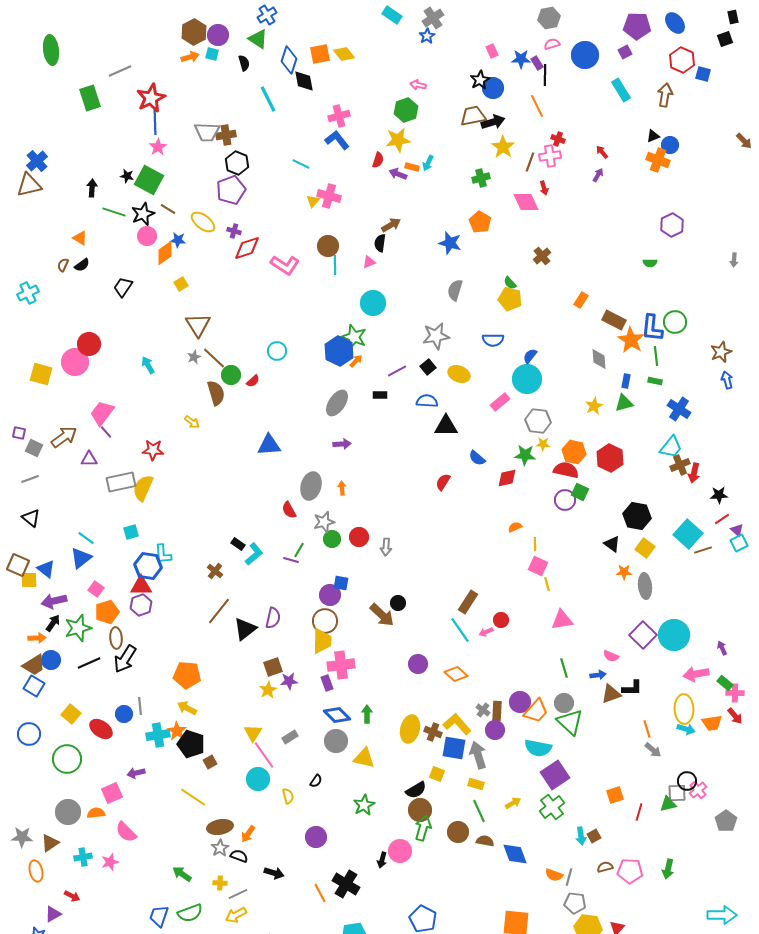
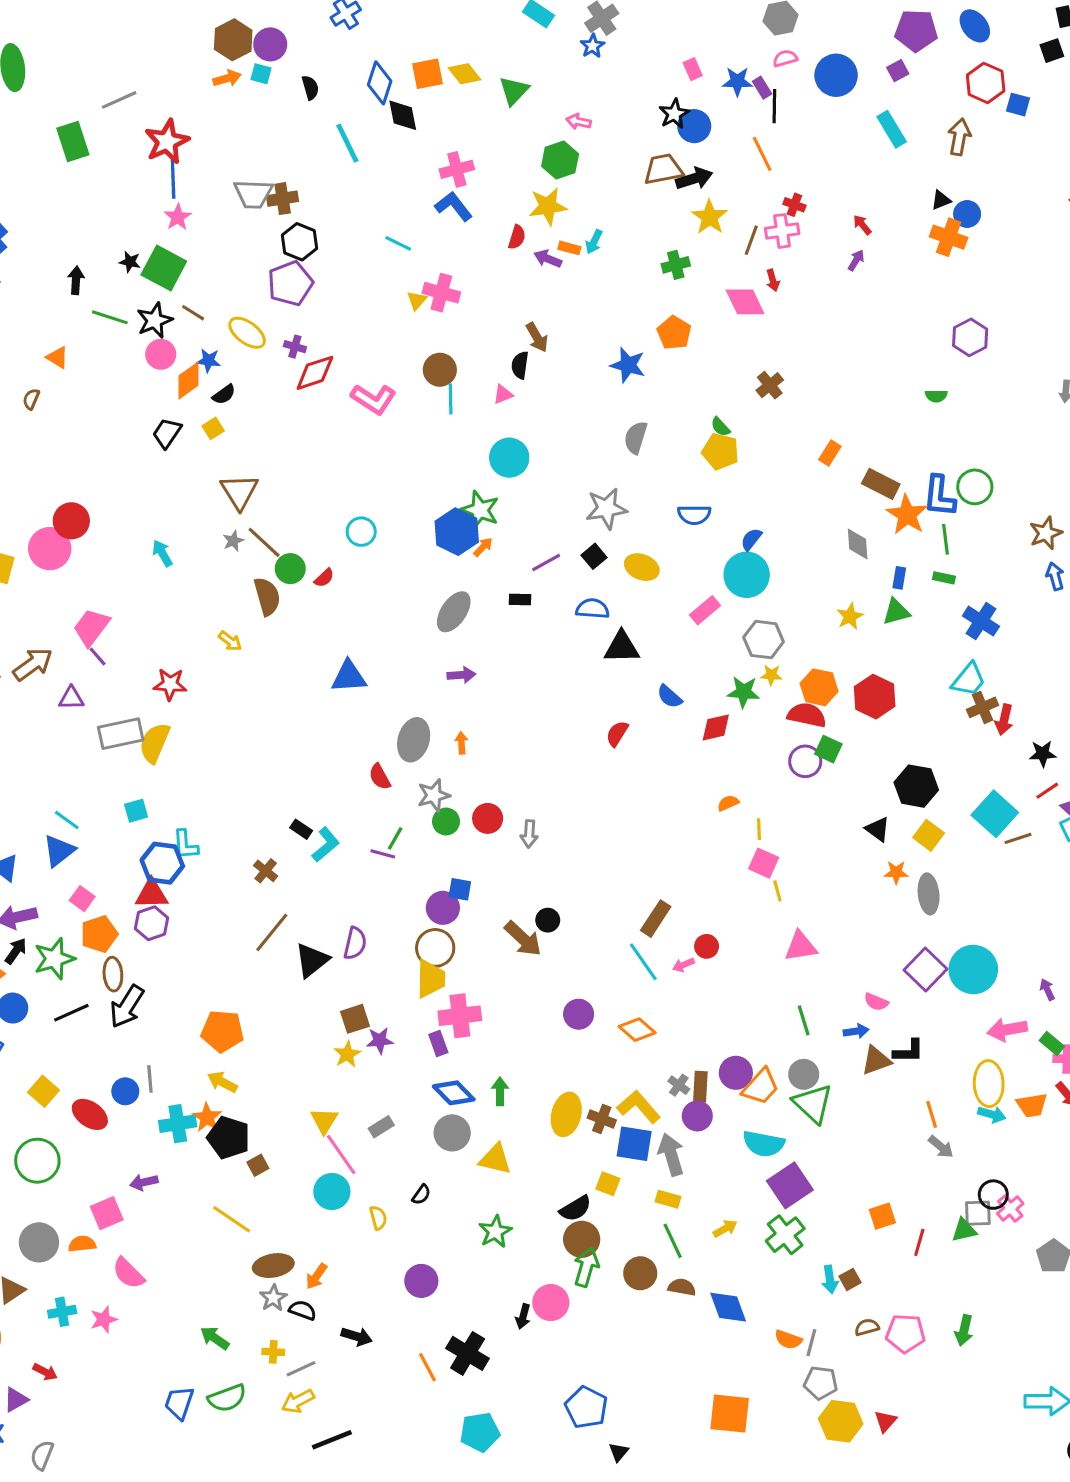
green triangle: (258, 39) -> (514, 91), moved, turned 40
brown arrow: (391, 225) -> (537, 337), turned 90
black semicircle: (82, 265) -> (224, 394), moved
black trapezoid: (123, 287) -> (167, 433), moved

